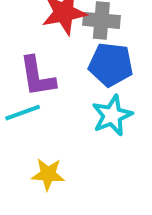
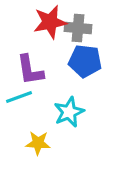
cyan star: (112, 115) -> (69, 112), moved

